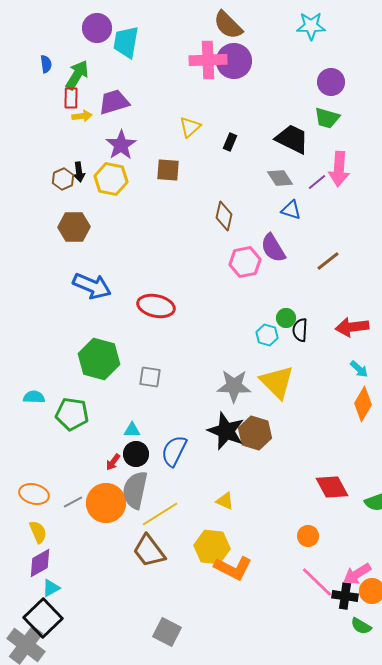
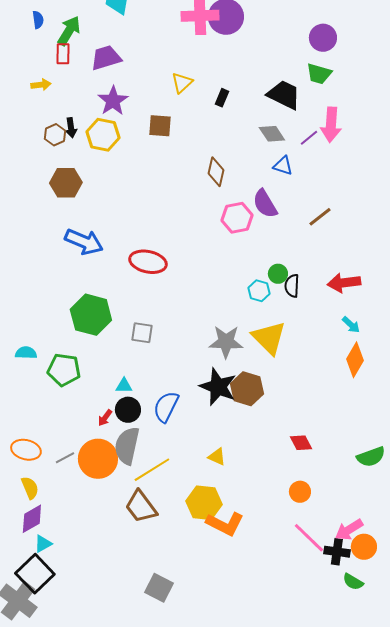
yellow arrow: (82, 116) -> (41, 85), moved
red diamond: (332, 487) -> (301, 443), moved, size x0.7

